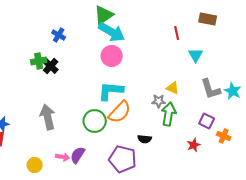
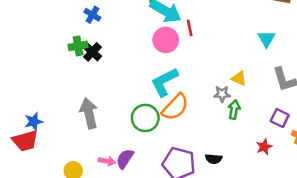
red line: (177, 33) -> (190, 28), moved
blue cross: (59, 35) -> (92, 15), moved
cyan L-shape: (111, 91) -> (164, 82), turned -32
green arrow: (169, 114) -> (234, 110), size x0.7
black semicircle: (145, 139) -> (214, 159), moved

